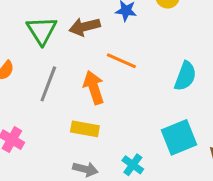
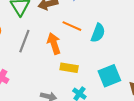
cyan semicircle: (185, 76) -> (98, 33), moved
yellow rectangle: (85, 129) -> (69, 68), moved

